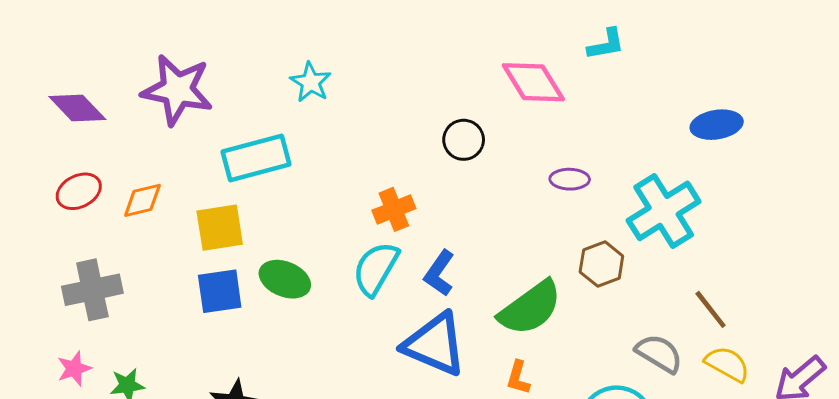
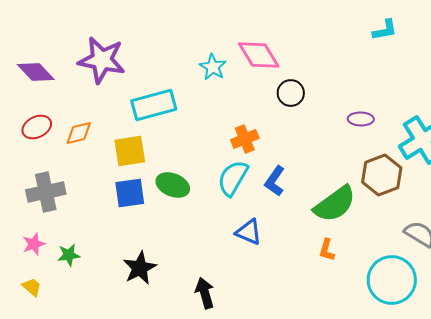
cyan star: (311, 82) -> (213, 67), moved
pink diamond: (533, 82) -> (259, 55), moved
brown hexagon: (601, 264) -> (382, 175), size x1.4
blue triangle: (435, 344) -> (249, 232), moved, size x0.6

